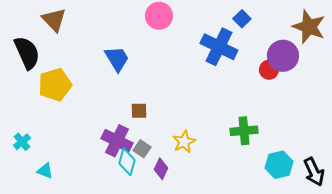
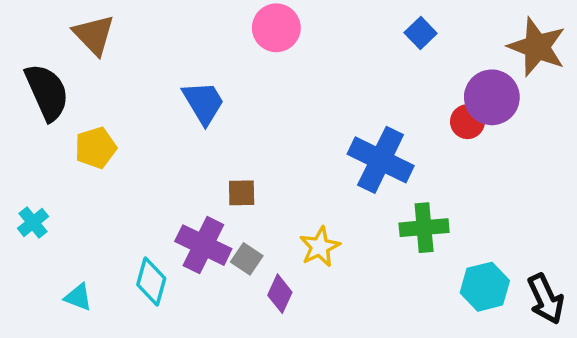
blue cross: (219, 47) -> (381, 160), moved
yellow pentagon: (55, 85) -> (96, 148), size x0.7
cyan cross: (22, 142) -> (33, 222), moved
cyan diamond: (127, 162) -> (151, 282), moved

